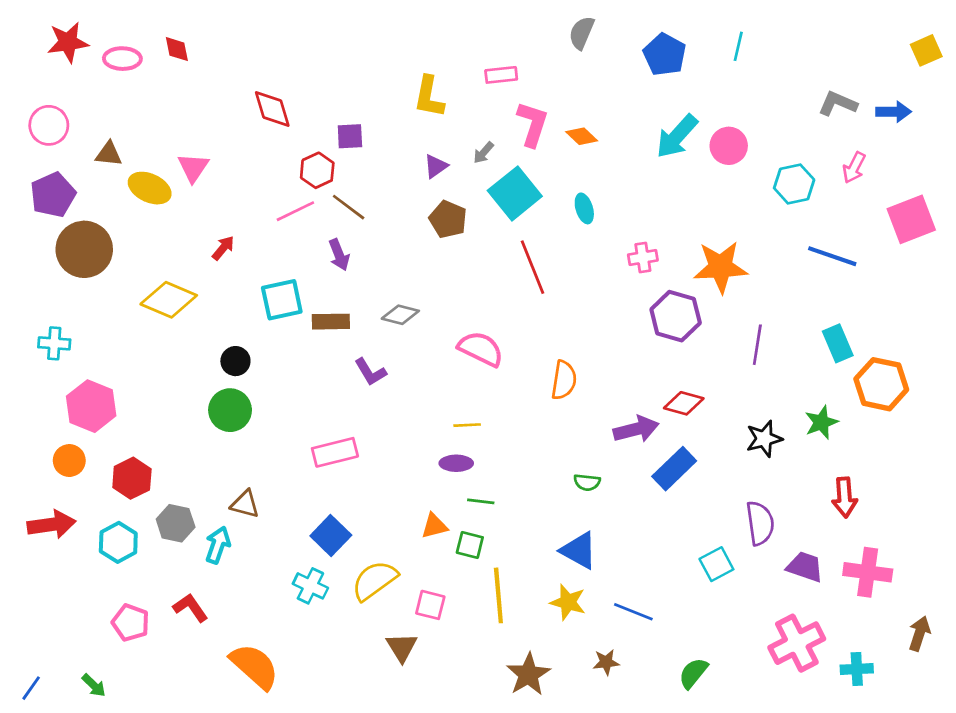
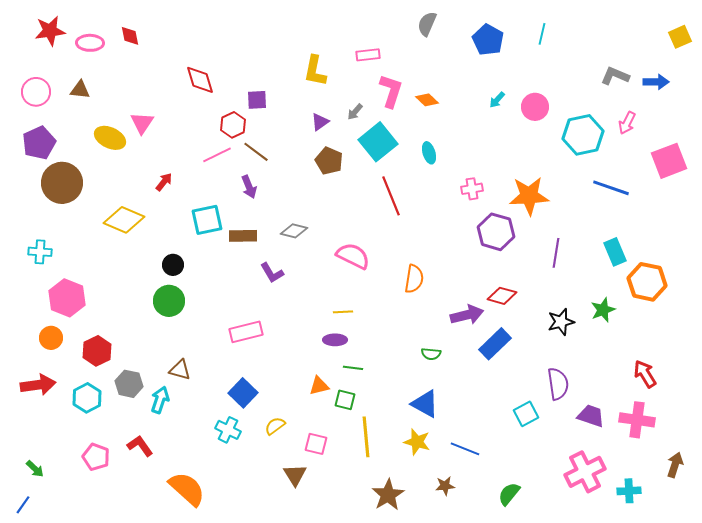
cyan arrow: (677, 136) -> (497, 100), size x0.5
brown triangle: (109, 154) -> (80, 90), moved
cyan hexagon: (794, 184) -> (583, 135), size x1.4
red arrow: (845, 497) -> (645, 374), moved, turned 152
yellow semicircle: (374, 580) -> (275, 426), size x0.6
green arrow: (94, 685) -> (35, 469), moved

